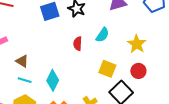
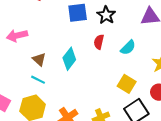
red semicircle: (78, 44) -> (99, 42), moved
cyan diamond: (53, 80) -> (69, 59), moved

